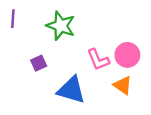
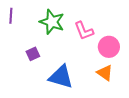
pink L-shape: (98, 60) -> (84, 31), moved

